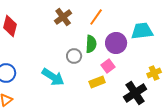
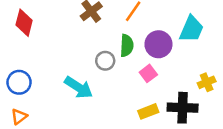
cyan trapezoid: (142, 31) -> (191, 29), turned 120
yellow rectangle: (97, 82) -> (148, 111), moved
black cross: (135, 93) -> (183, 108), turned 35

